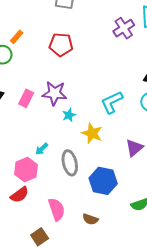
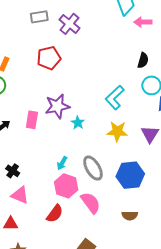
purple cross: (124, 28) -> (69, 24), moved
yellow star: (92, 133) -> (117, 131), moved
pink hexagon: (26, 169) -> (66, 186), moved
pink semicircle: (57, 209) -> (91, 203), moved

